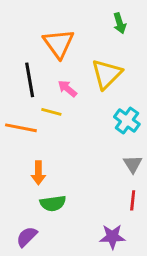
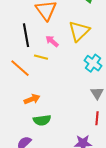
orange line: (21, 128) -> (20, 68), turned 30
orange arrow: (38, 173) -> (32, 99), turned -112

